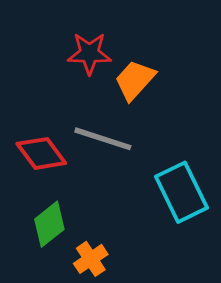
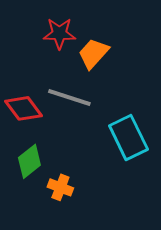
orange cross: (91, 259) -> (60, 187), turned -35

